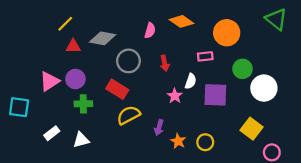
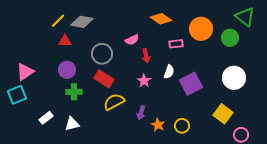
pink semicircle: (150, 30) -> (132, 40), moved, turned 48
gray diamond: (103, 38) -> (82, 22), moved
pink rectangle: (205, 56) -> (176, 44), moved
gray circle: (128, 61) -> (102, 54), moved
green circle: (242, 69) -> (230, 38), moved
pink triangle: (49, 81) -> (25, 72), moved
purple square: (215, 95) -> (191, 84), turned -30
pink star: (175, 96) -> (144, 81), moved
cyan square: (19, 107) -> (17, 95), turned -30

